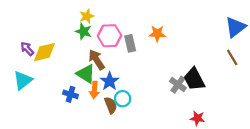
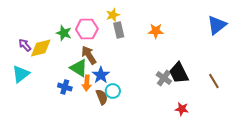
yellow star: (87, 16) -> (113, 15), moved
green star: (84, 31) -> (64, 33), moved
orange star: (157, 34) -> (156, 31), moved
pink hexagon: (110, 36) -> (87, 29), moved
gray rectangle: (130, 43) -> (119, 30), moved
brown line: (232, 57) -> (214, 81), moved

